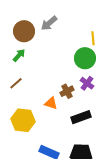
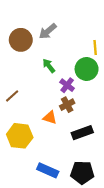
green arrow: (19, 55) -> (49, 66), moved, turned -80
purple cross: (87, 83) -> (67, 85), moved

